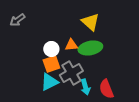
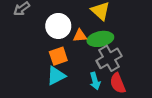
white circle: (51, 49) -> (58, 26), moved, size x1.5
gray cross: (71, 73) -> (109, 58), moved

